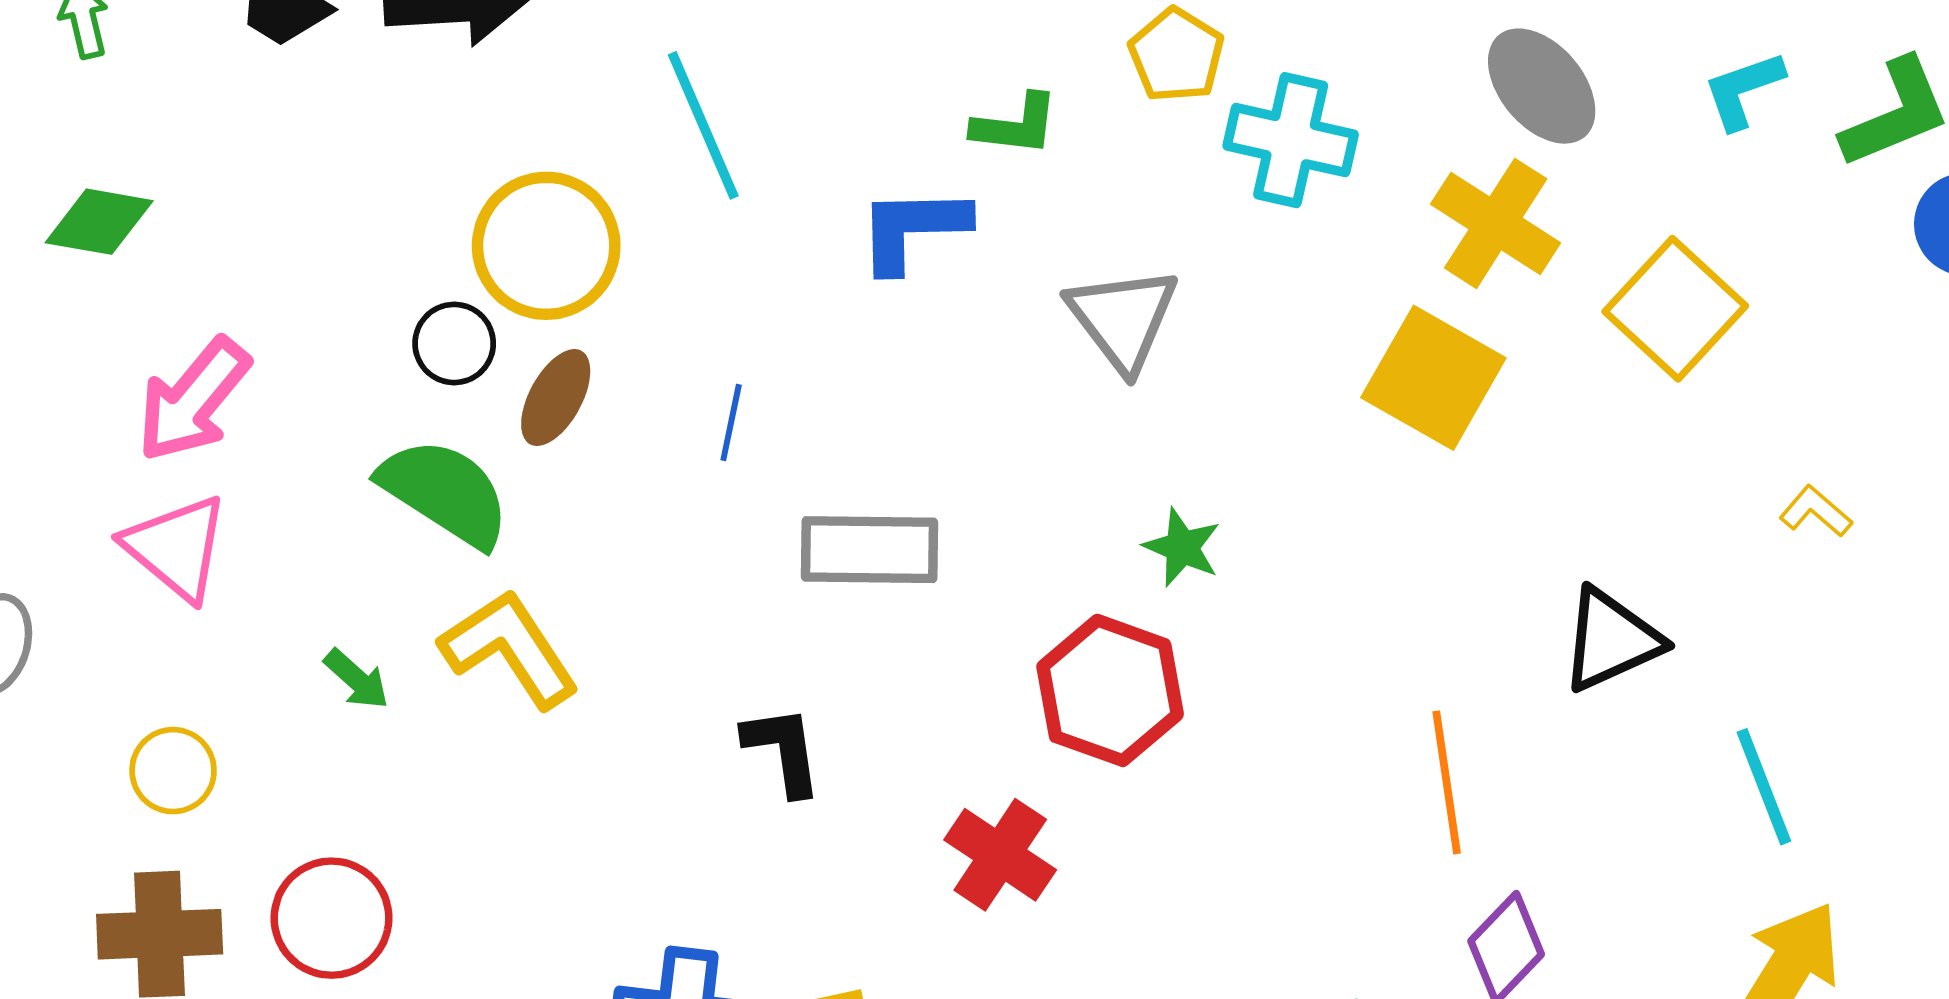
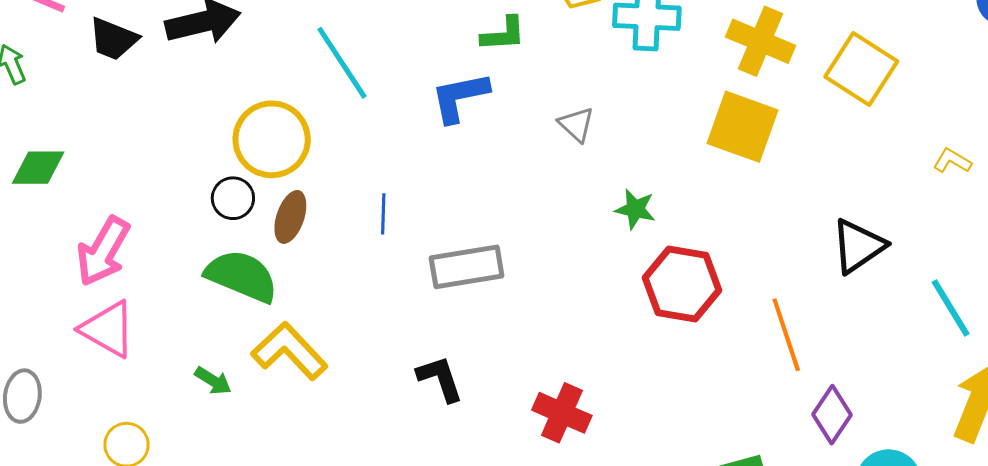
gray triangle: (1123, 319) -> (576, 124), size x0.6
green star: (1182, 547) -> (635, 209), moved
red hexagon: (1110, 690) -> (682, 284), moved

